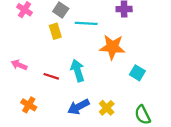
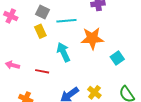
cyan arrow: (78, 71) -> (63, 52), moved
cyan square: (137, 73) -> (117, 58), turned 32

